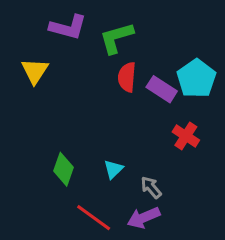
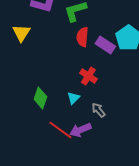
red cross: (186, 136) -> (88, 76), moved
purple arrow: (144, 218) -> (80, 130), moved

